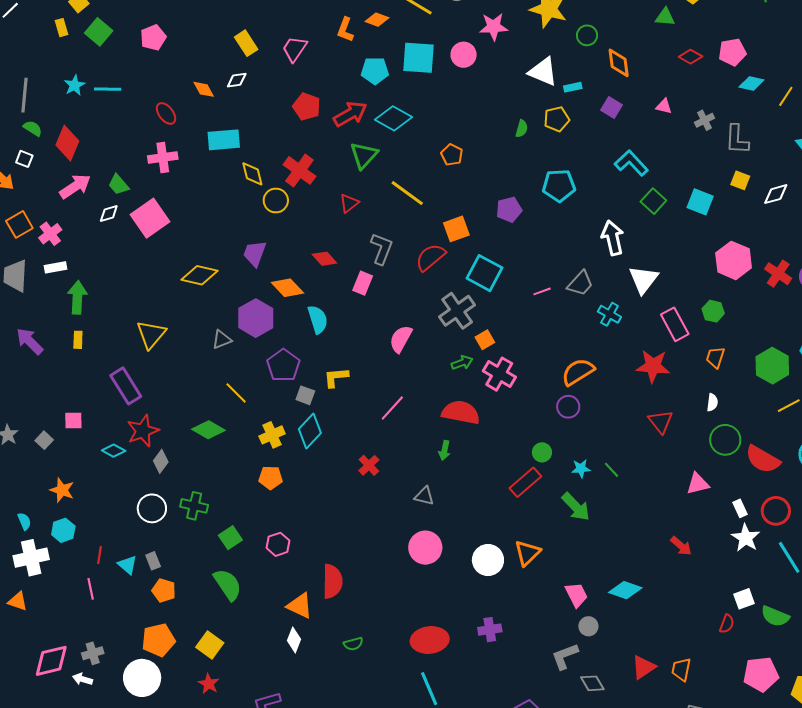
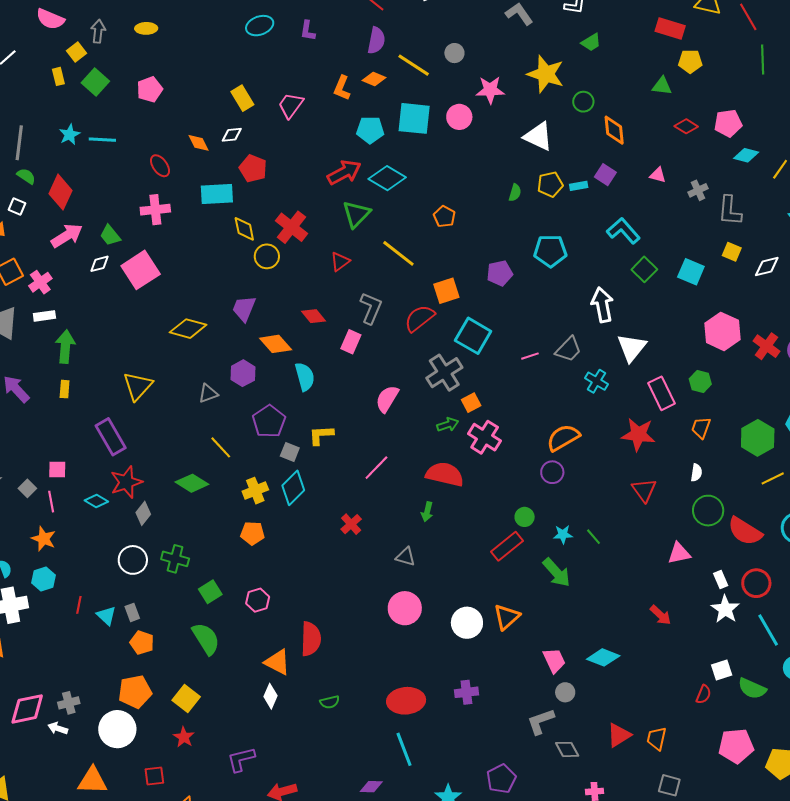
cyan rectangle: (573, 87) -> (579, 186), moved
red pentagon: (307, 107) -> (253, 168), moved
purple hexagon: (256, 318) -> (243, 373), size x0.7
pink line: (91, 589) -> (51, 502), moved

